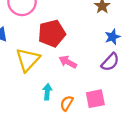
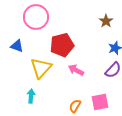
cyan arrow: (47, 92) -> (31, 96), moved

